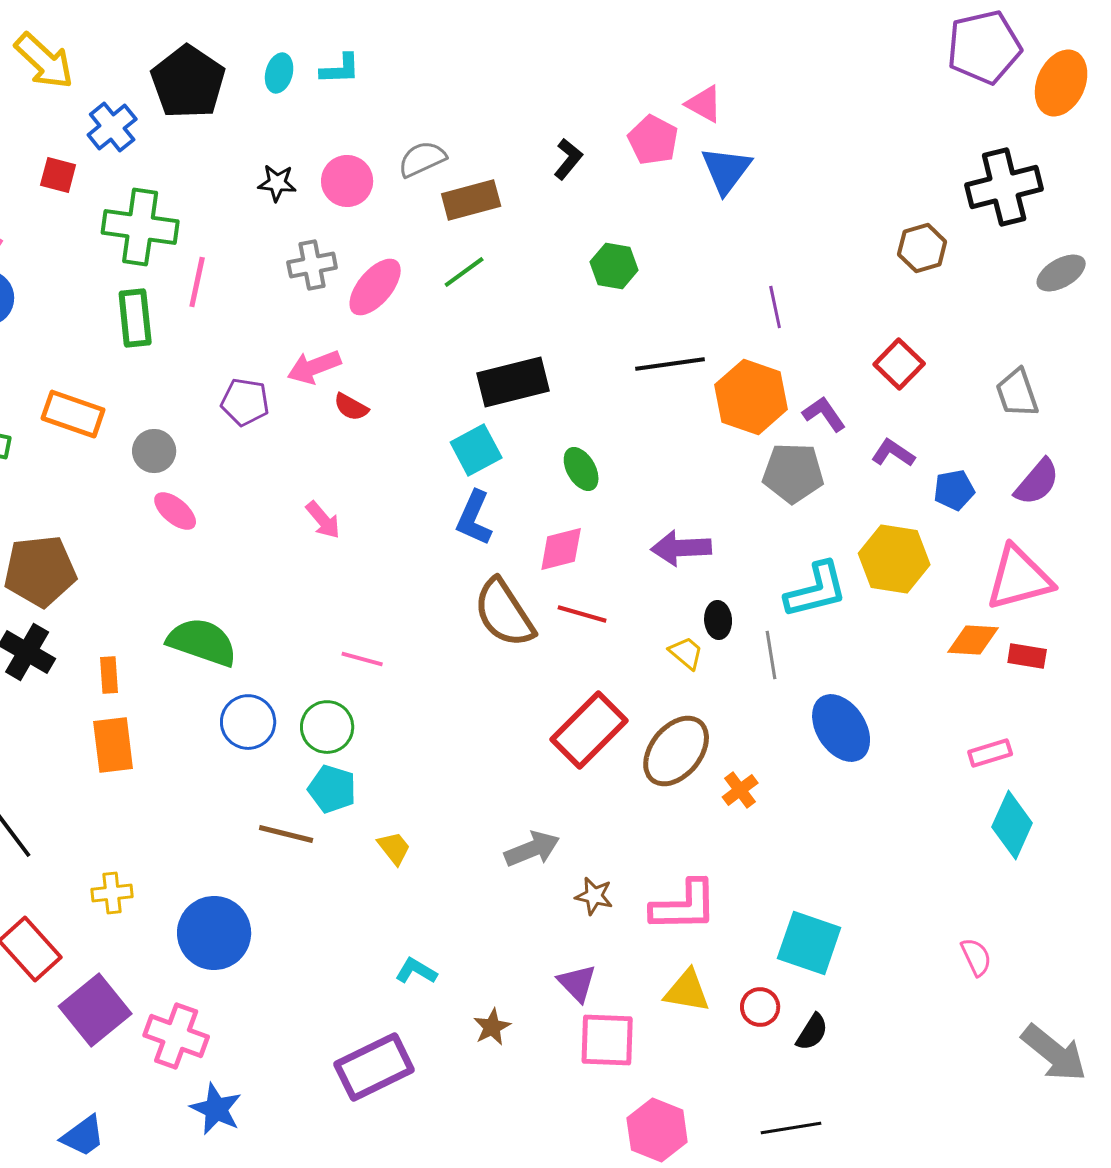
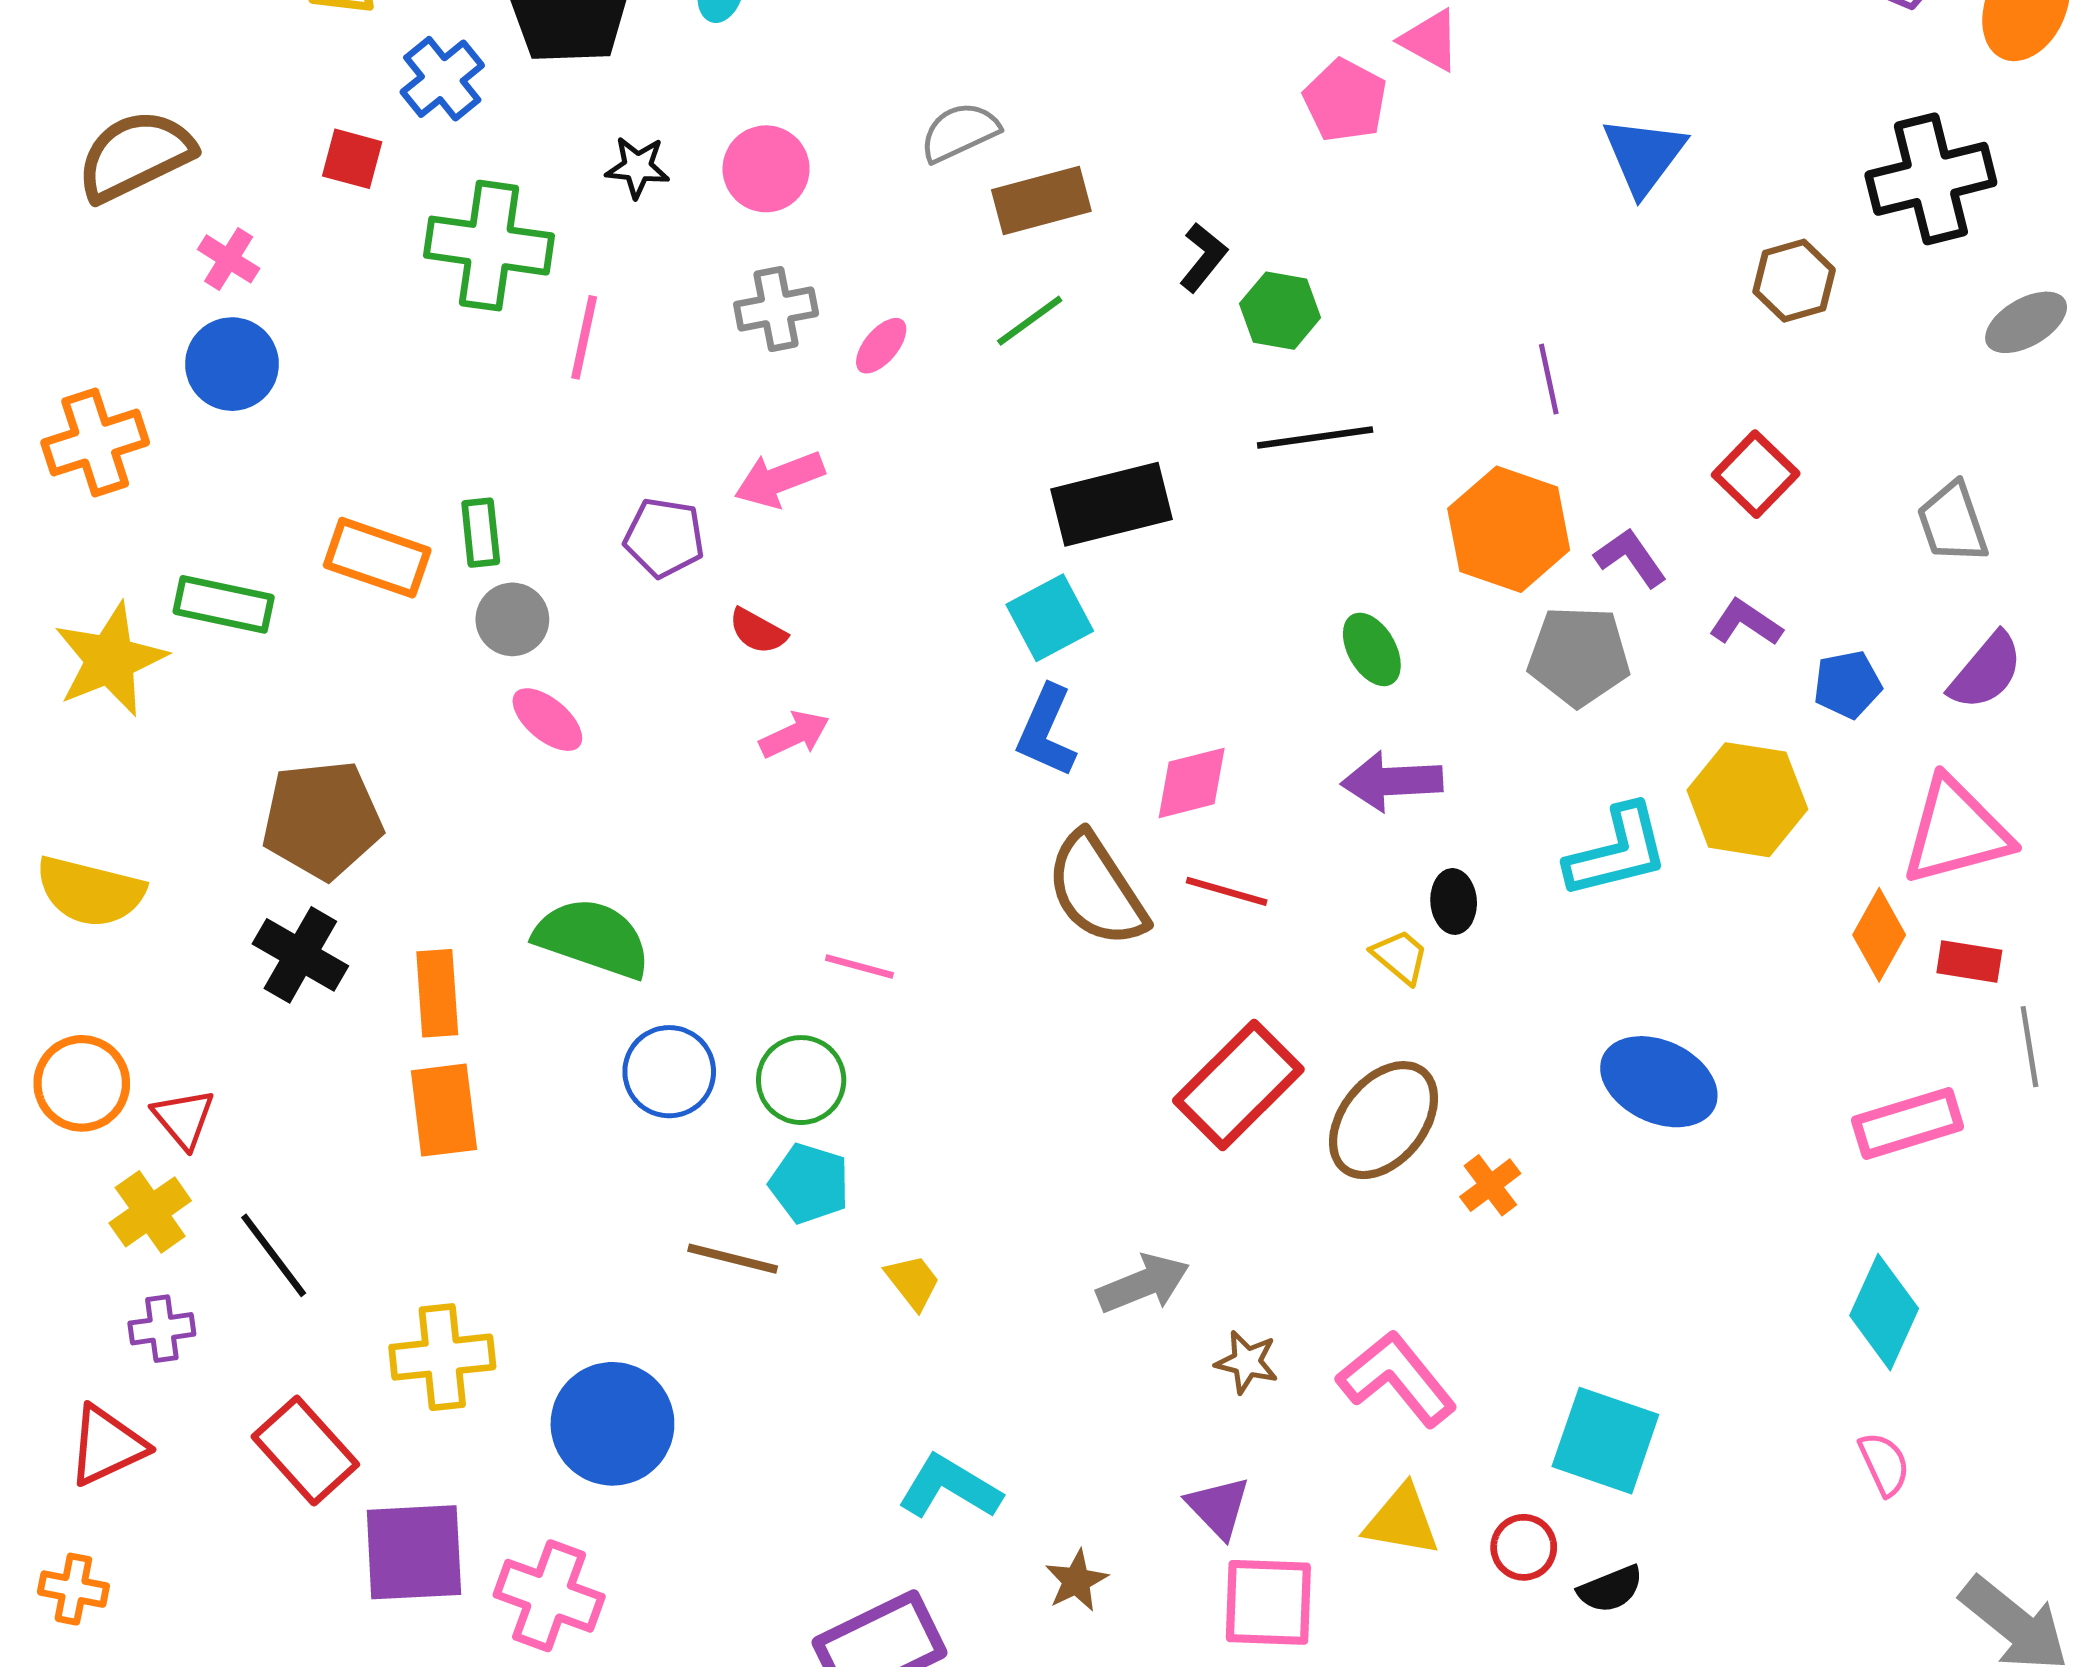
black L-shape: (568, 159) -> (1203, 257), moved
blue triangle: (726, 170) -> (1644, 155), moved
pink circle: (347, 181) -> (766, 169), moved
black star: (277, 183) -> (638, 167), moved
pink ellipse: (375, 287) -> (881, 346), size x0.6
green rectangle: (135, 318) -> (481, 533), moved, size x0.7
black line: (670, 364) -> (1315, 438), moved
red semicircle: (351, 407) -> (758, 631), moved
green ellipse: (581, 469) -> (1372, 649), moved
pink arrow: (323, 520) -> (794, 735), turned -75
orange diamond: (973, 640) -> (1879, 935), turned -64
gray line: (771, 655) -> (2029, 1047), moved
orange rectangle: (109, 675) -> (437, 993), size x1.4
blue ellipse: (841, 728) -> (1659, 1082), turned -32
pink rectangle: (990, 753) -> (1908, 1123), size x1.5
cyan diamond: (1012, 825) -> (1884, 1312), moved
yellow cross: (112, 893) -> (442, 1357), size x1.5
pink L-shape: (684, 906) -> (1397, 1379), turned -128
cyan L-shape: (416, 971) -> (950, 1487), size x1.5
purple square: (95, 1010) -> (414, 1552), turned 36
black semicircle: (812, 1032) -> (1610, 1589), turned 36

